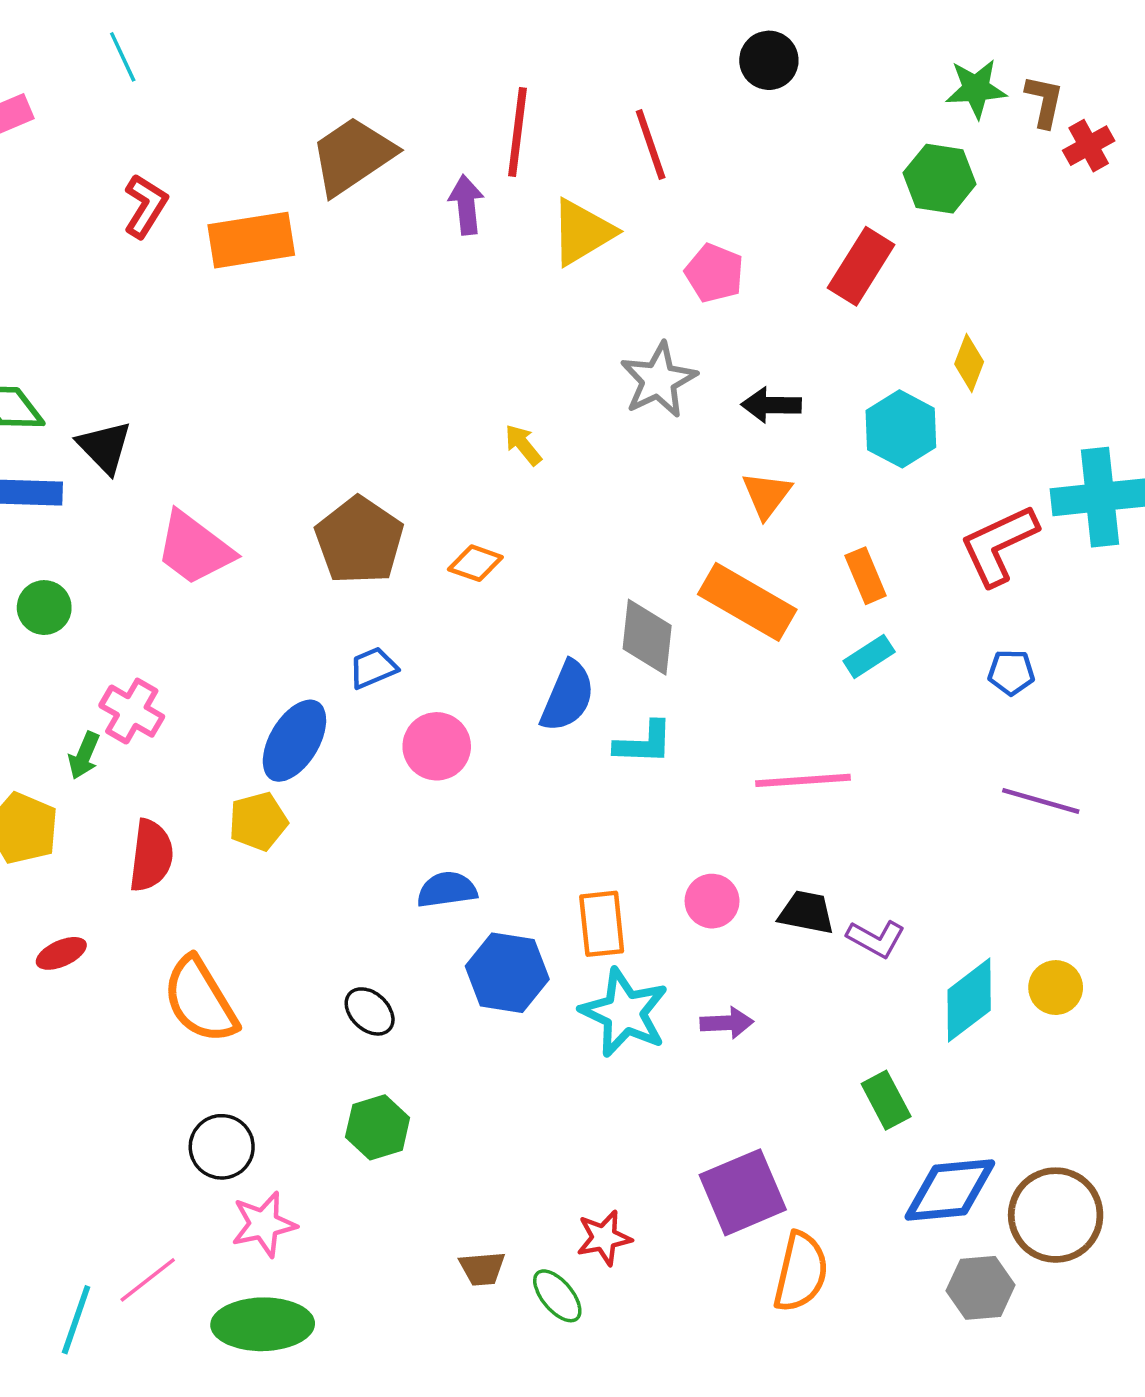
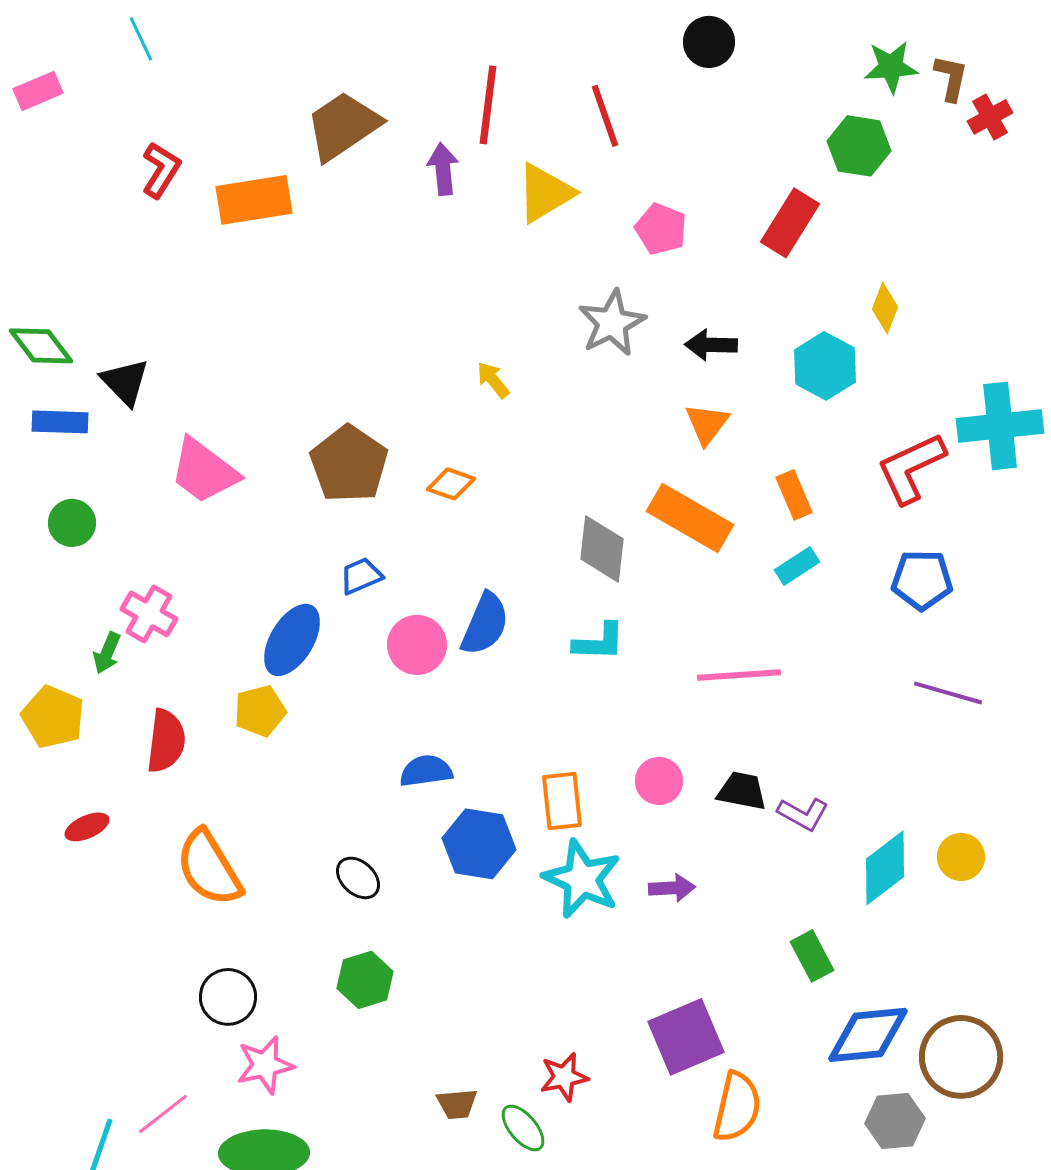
blue pentagon: (1011, 672) -> (922, 580), size x1.5
blue semicircle: (568, 696) -> (485, 624), moved

